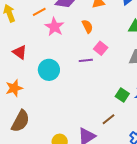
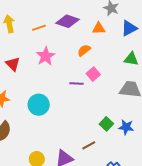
orange semicircle: (87, 26) -> (84, 50), turned -112
pink star: (54, 27) -> (46, 56), moved
cyan circle: (49, 70) -> (39, 105), moved

